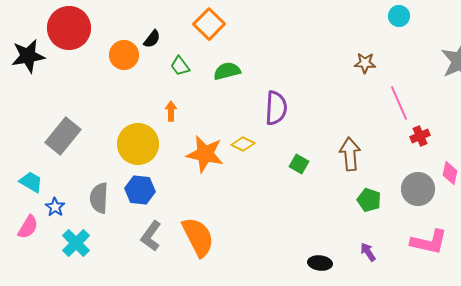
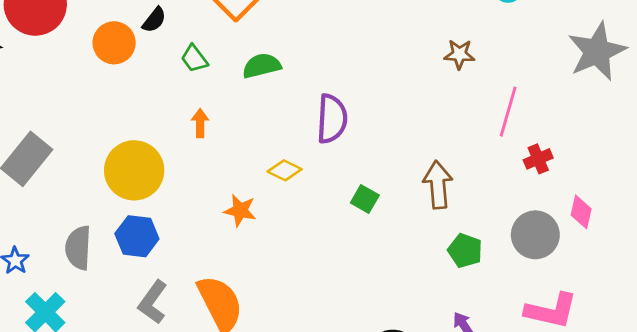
pink line: (399, 103) -> (508, 112), turned 40
orange arrow: (171, 111) -> (200, 123), moved
orange star: (205, 154) -> (240, 210), moved, size x0.6

